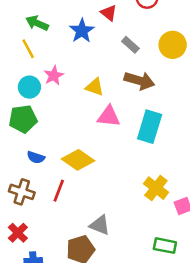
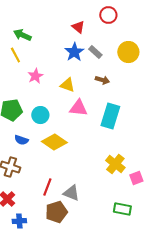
blue star: (82, 31) -> (74, 52), moved
brown arrow: (139, 81) -> (102, 80), size x0.6
cyan circle: (29, 87) -> (40, 115), moved
red line: (59, 191) -> (47, 187), moved

